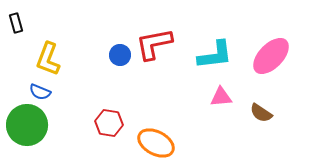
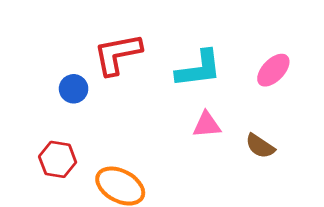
blue circle: (120, 55) -> (74, 89), moved
pink ellipse: (271, 56) -> (273, 70), size x0.7

